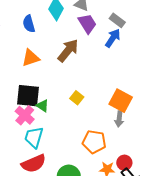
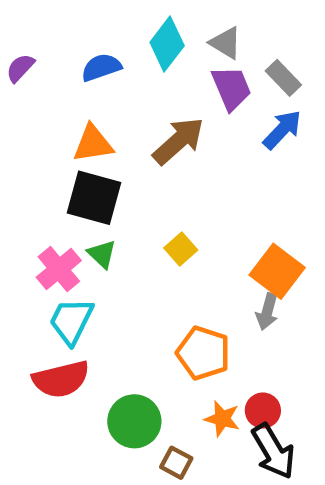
gray rectangle: (117, 20) -> (283, 78), moved
blue semicircle: (29, 24) -> (101, 67), turned 78
black square: (28, 96) -> (94, 198), moved

